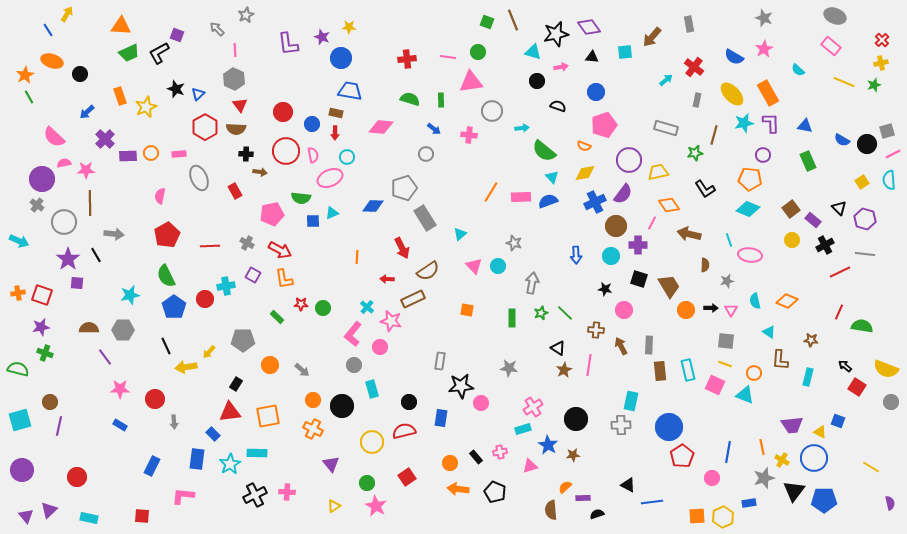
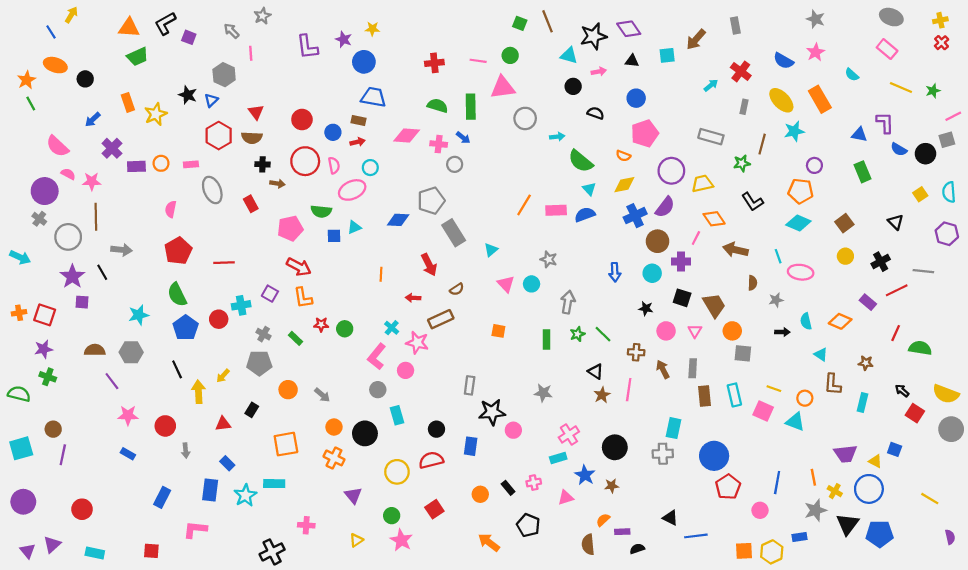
black L-shape: (159, 53) -> (165, 23), moved
yellow cross: (881, 63) -> (940, 20), moved
gray hexagon: (234, 79) -> (224, 75), moved
green rectangle: (441, 100) -> (471, 107), size x1.6
purple L-shape: (771, 123) -> (885, 123), moved
red arrow: (335, 133) -> (357, 142), turned -104
pink cross: (469, 135) -> (439, 144), moved
pink line: (893, 154) -> (953, 116), moved
pink semicircle: (64, 163) -> (68, 174), turned 40
purple hexagon: (865, 219) -> (947, 234), moved
purple rectangle: (813, 220) -> (868, 302), moved
gray cross: (247, 243) -> (264, 334), moved
brown semicircle: (428, 271) -> (457, 289), size x0.6
black arrow: (711, 308) -> (782, 332), moved
pink triangle: (731, 310) -> (695, 331), moved
gray square: (726, 341) -> (743, 353), moved
yellow arrow: (186, 367) -> (198, 392), turned 95
gray circle: (891, 402) -> (951, 429), size x1.5
red triangle: (230, 412) -> (223, 424), moved, size x0.7
orange arrow: (458, 489) -> (489, 542), moved, turned 30
black cross: (255, 495) -> (272, 552), moved

